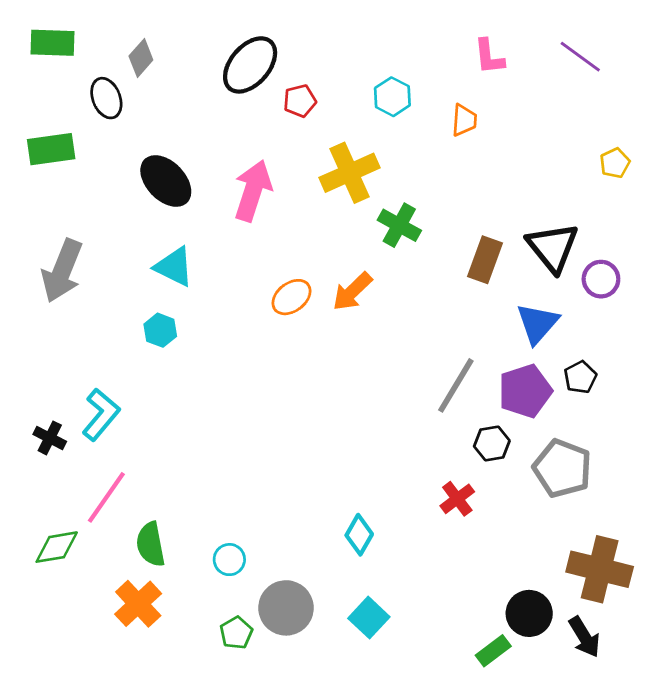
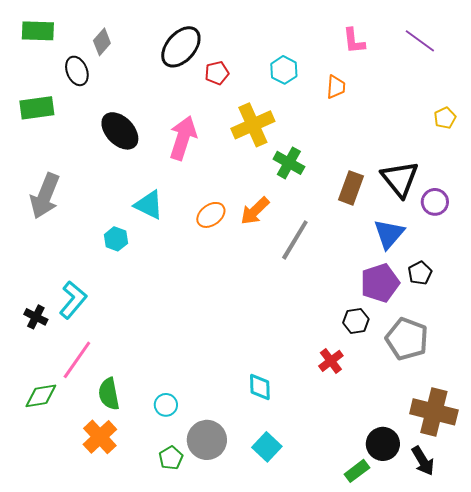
cyan triangle: (174, 267) -> (149, 205), moved
gray line: (456, 385) -> (295, 240), moved
cyan diamond: (359, 535) -> (260, 387), turned -32

